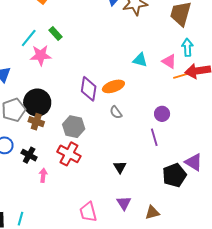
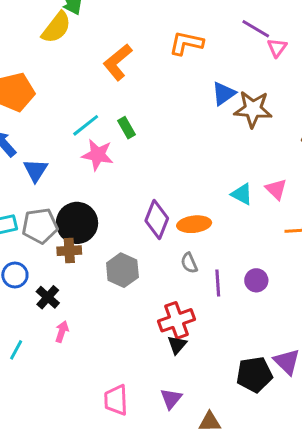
pink triangle: (169, 61) -> (276, 189), moved
brown cross: (36, 122) -> (69, 251), turned -35
purple line: (154, 137) -> (218, 283), moved
red cross: (69, 154) -> (176, 320), moved, turned 30
cyan line: (20, 219) -> (16, 350), moved

